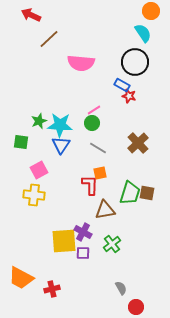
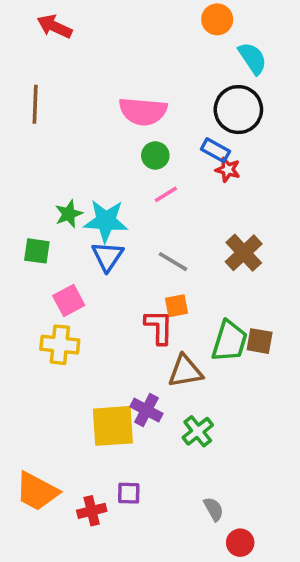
orange circle: (151, 11) -> (217, 19), moved
brown line: (49, 39) -> (35, 104), moved, turned -45
green circle: (92, 123) -> (155, 155), moved
purple square: (83, 253) -> (129, 493), moved

